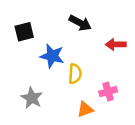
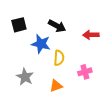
black arrow: (80, 23) -> (57, 26), moved
orange triangle: (85, 109) -> (56, 86), moved

